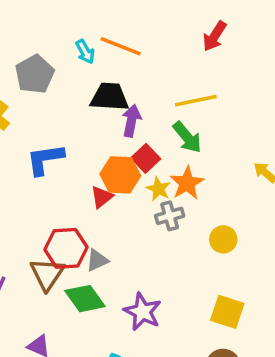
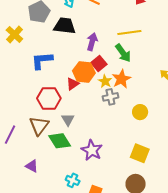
black trapezoid: (110, 97) -> (65, 26), moved
red hexagon: (66, 248) -> (49, 98), moved
gray triangle: (97, 260) -> (68, 120), turned -40

